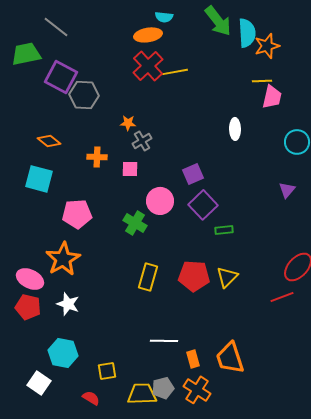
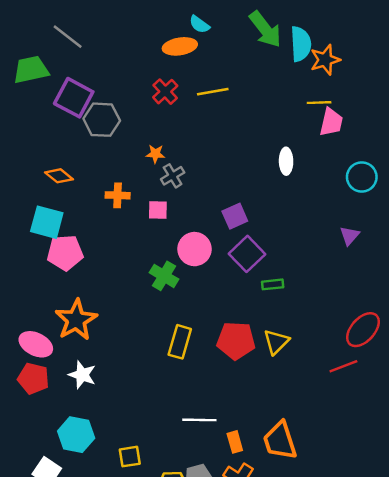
cyan semicircle: (164, 17) -> (199, 24), turned 30
red cross: (148, 66) -> (165, 92), moved, size x0.7
pink pentagon: (77, 214) -> (65, 253), moved

